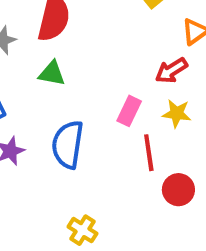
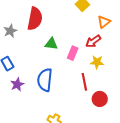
green triangle: (52, 74) -> (51, 44), moved
pink rectangle: (129, 111) -> (73, 53), moved

